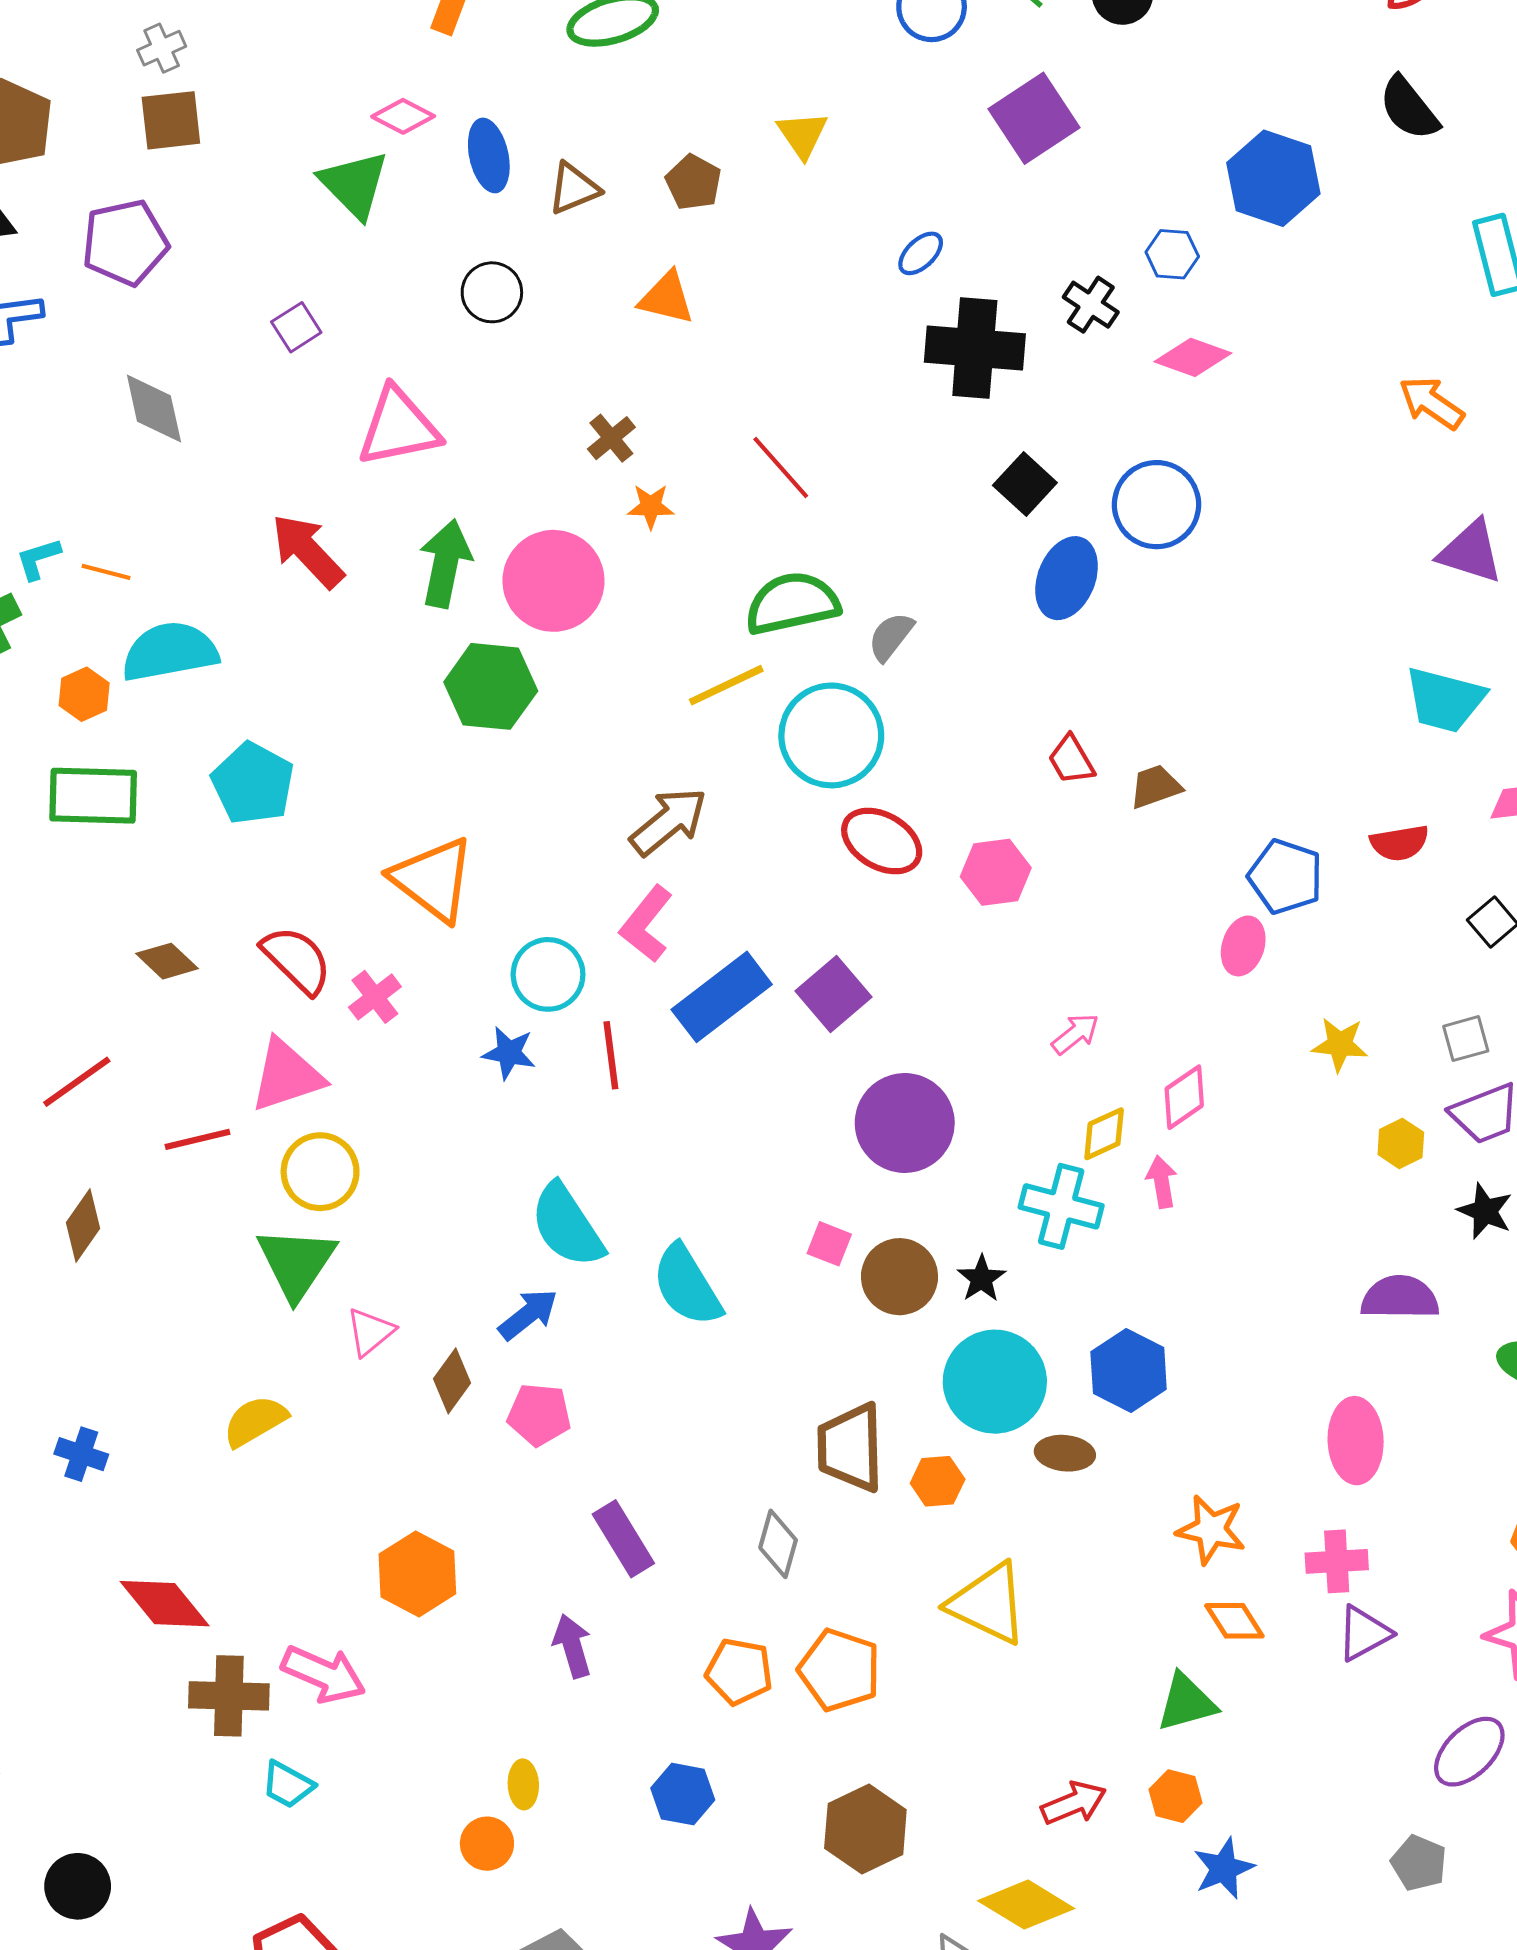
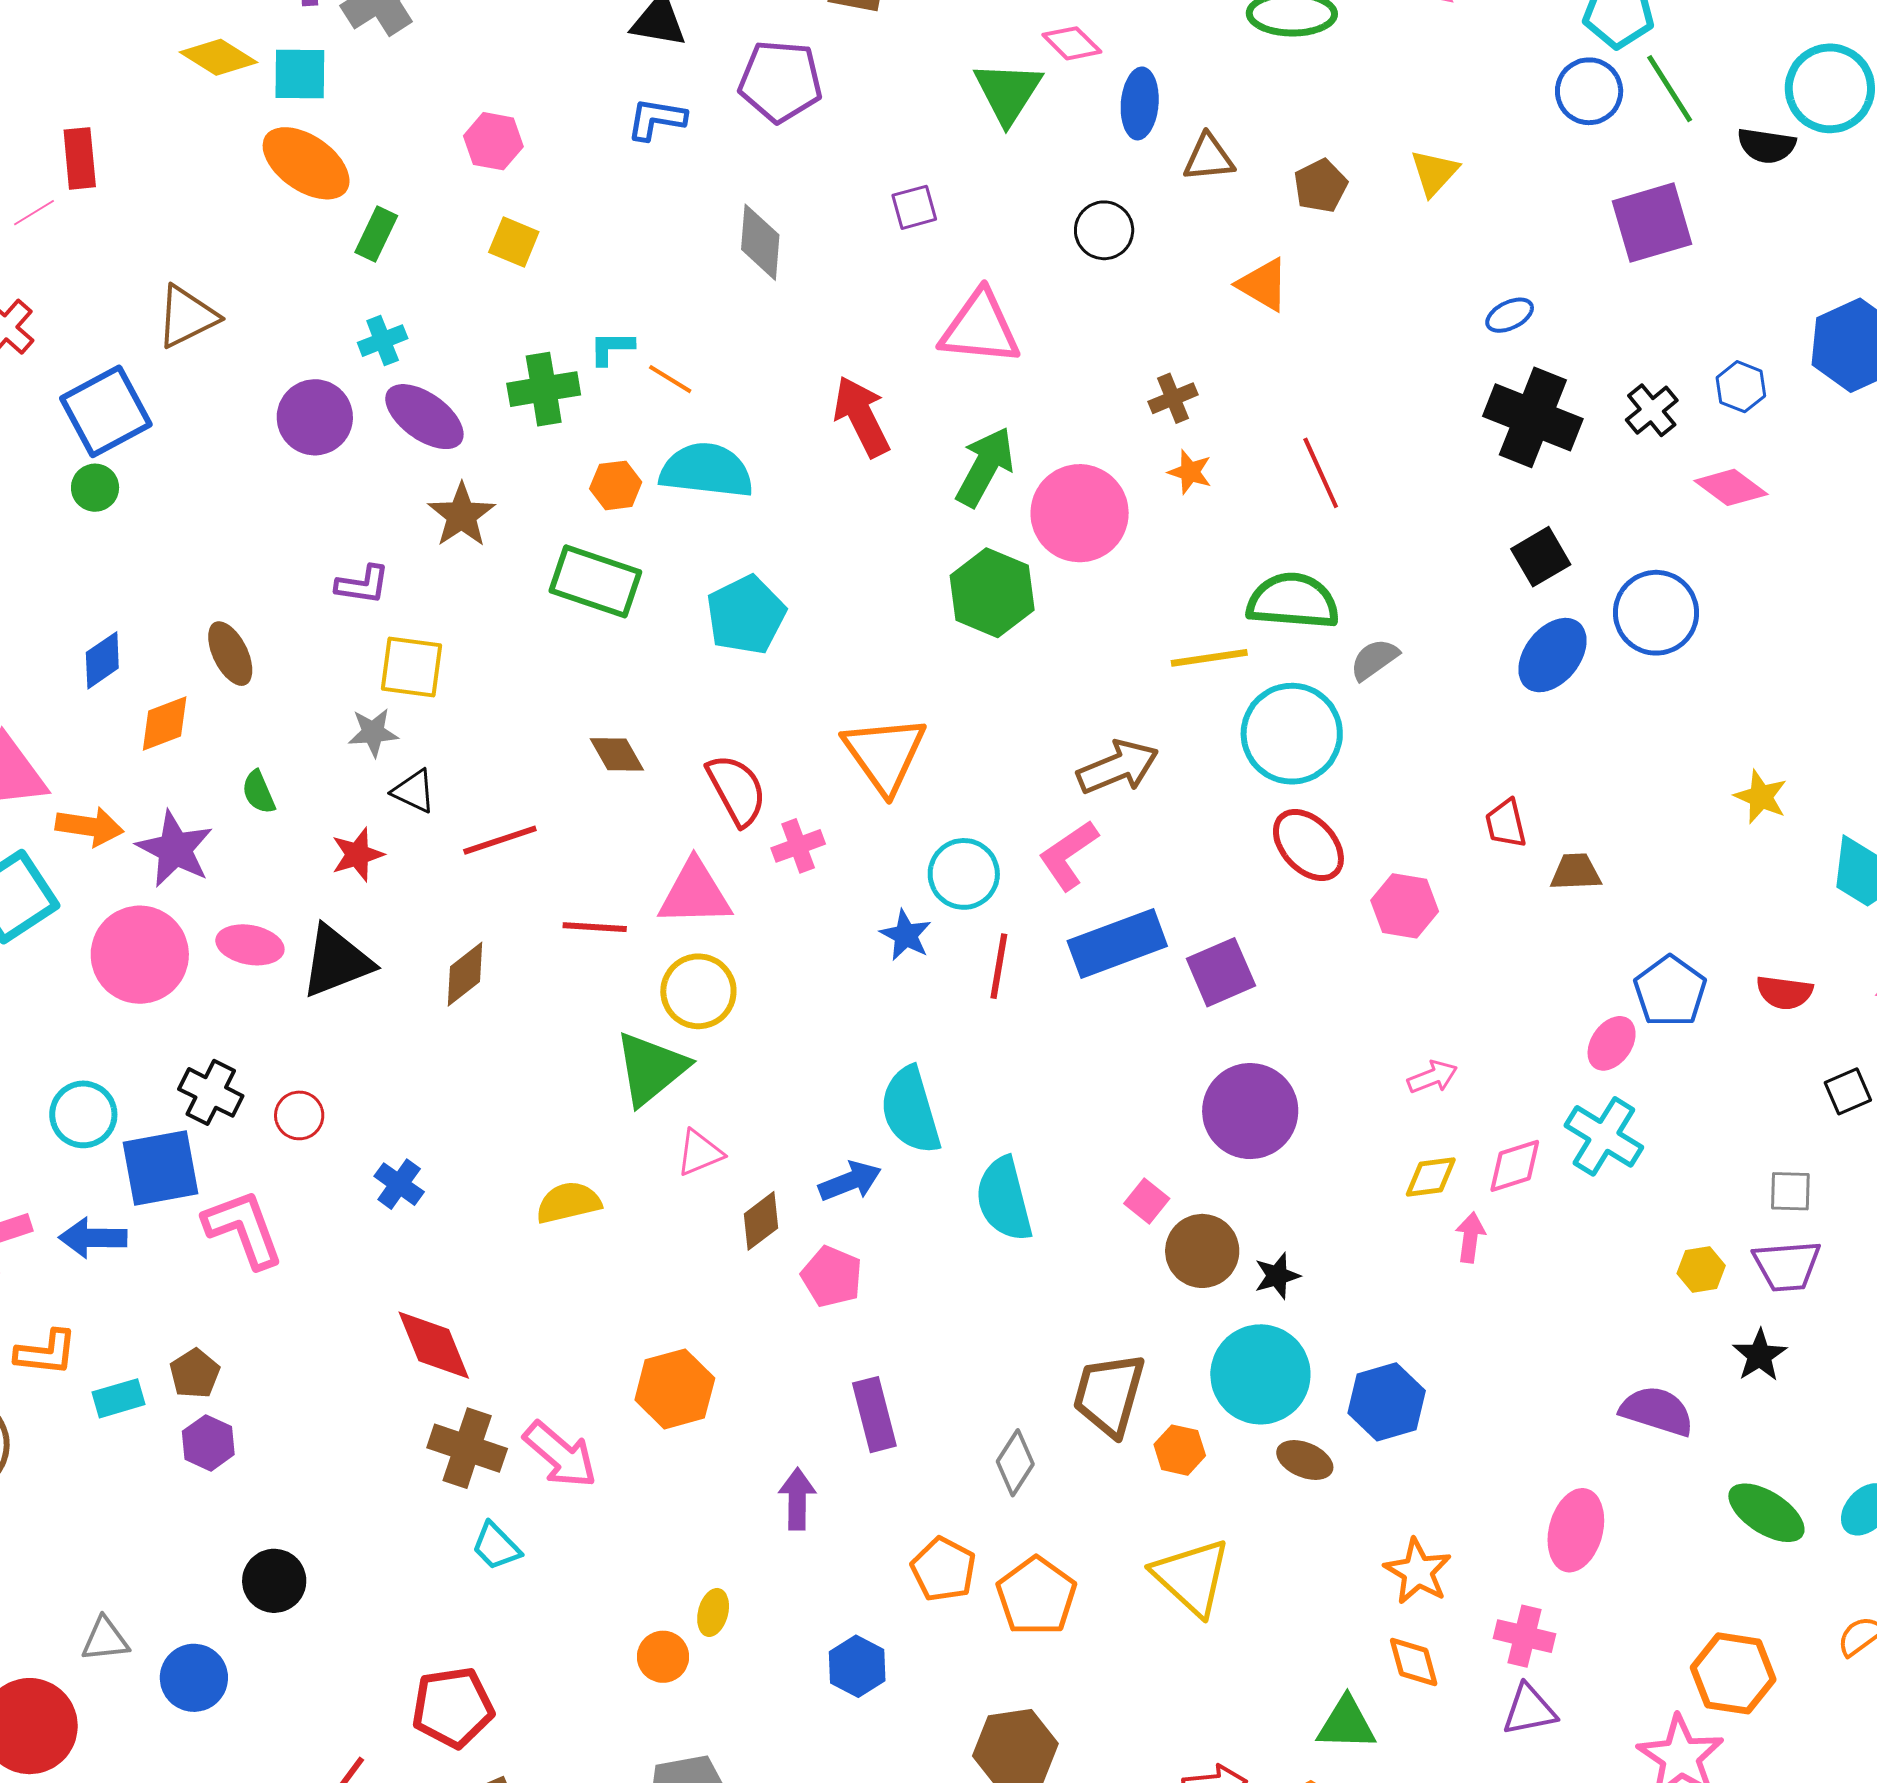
yellow star: (1340, 1044) -> (1761, 797), moved
cyan cross: (1061, 1206) -> (1604, 1136), moved

